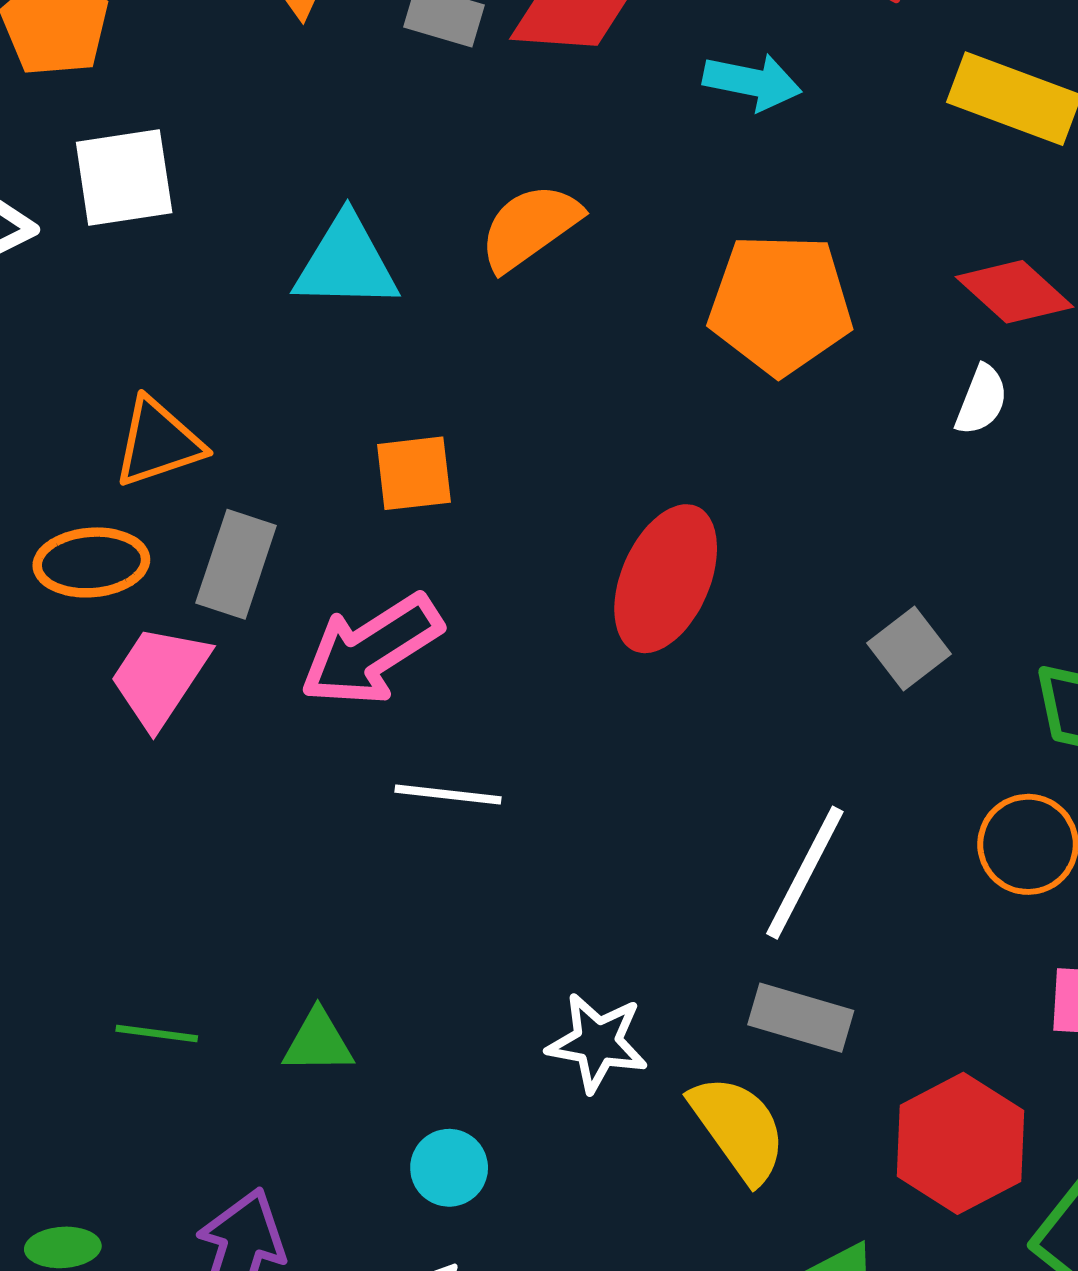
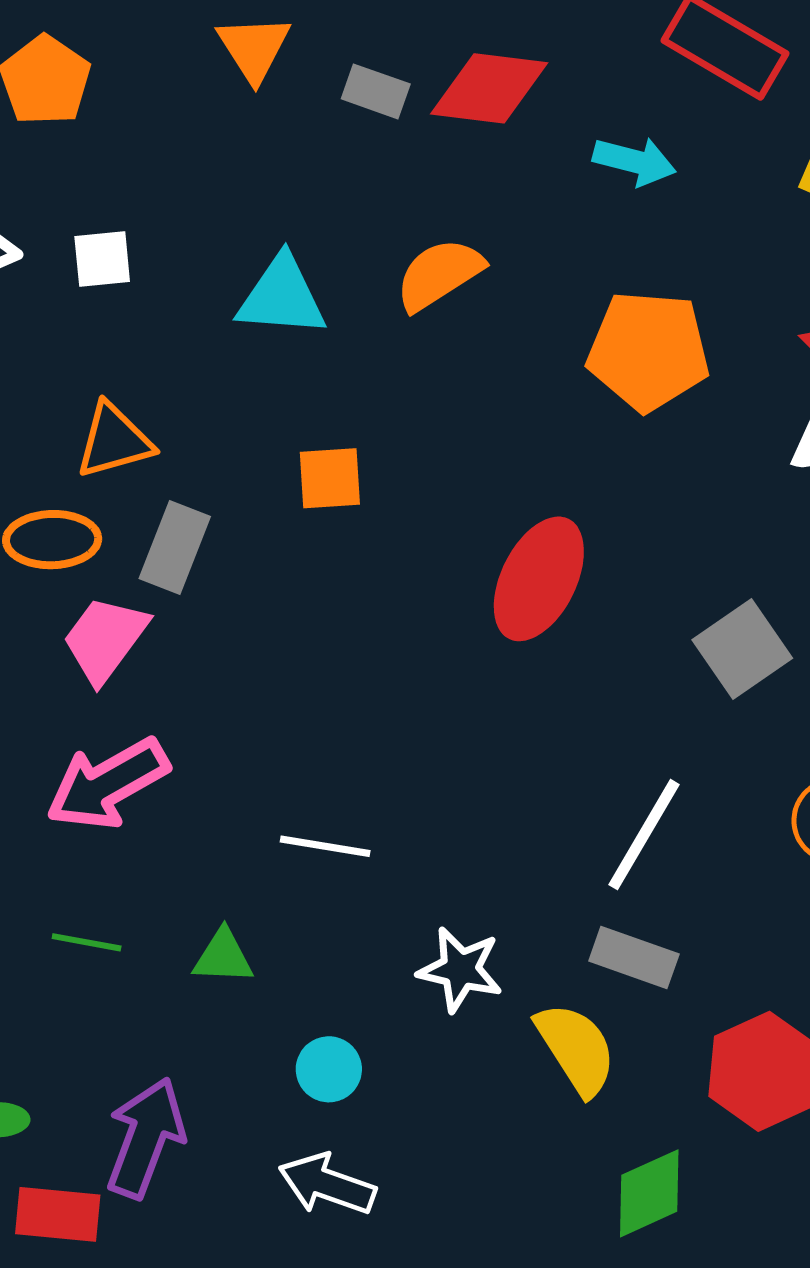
white square: (124, 178) -> (102, 259), moved, size x0.7
gray square: (909, 649) -> (742, 649), size x1.4
pink arrow: (371, 650) -> (108, 784), moved
white line: (448, 794) -> (325, 846), moved

